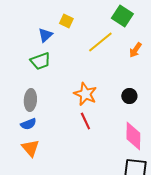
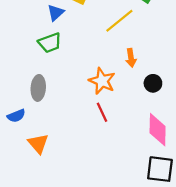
orange arrow: (135, 50) -> (131, 58), moved, turned -42
blue semicircle: (28, 124) -> (16, 116), moved

